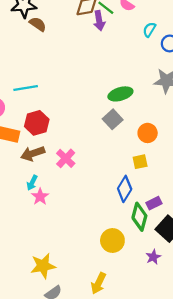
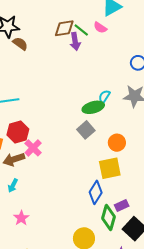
cyan semicircle: (149, 30) -> (104, 96), moved
pink cross: (66, 158) -> (33, 148), moved
yellow square: (140, 162) -> (110, 168), size x1.6
pink star: (40, 197) -> (21, 218), moved

